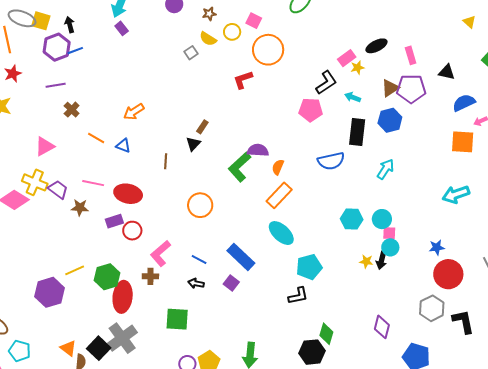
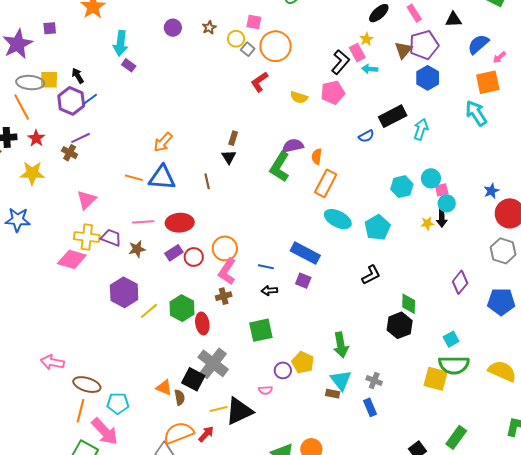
yellow semicircle: (208, 39) -> (299, 97), moved
gray square: (191, 53) -> (248, 49), moved
pink rectangle: (347, 58) -> (357, 53), moved, turned -66
brown cross: (72, 110) -> (70, 153), moved
blue hexagon: (390, 120) -> (428, 78), moved
black rectangle: (357, 132) -> (393, 116), moved, turned 72
blue triangle: (123, 146) -> (162, 178), size x1.8
blue semicircle: (331, 161) -> (366, 136), size x0.6
cyan arrow: (456, 194) -> (476, 113), moved, turned 92
orange circle: (200, 205) -> (225, 248), moved
cyan pentagon: (309, 267) -> (377, 227), moved
purple hexagon: (50, 292) -> (124, 292), moved
red ellipse: (123, 297) -> (202, 323), size x0.7
purple diamond: (382, 327) -> (460, 282), turned 40

